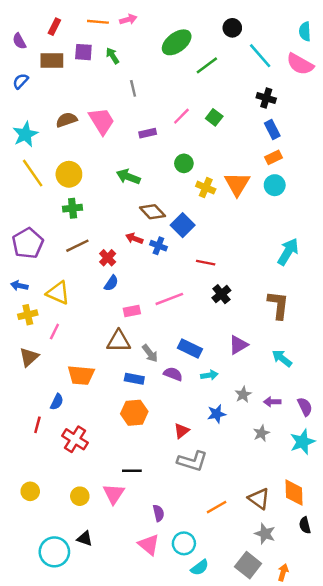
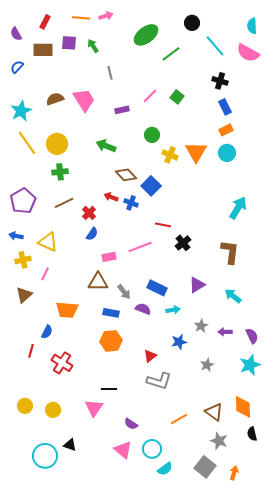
red line: (206, 263) -> (163, 225), moved
gray star: (261, 433) -> (207, 365), moved
yellow circle: (80, 496) -> (53, 410), moved
purple semicircle: (158, 513) -> (131, 424), turned 136

